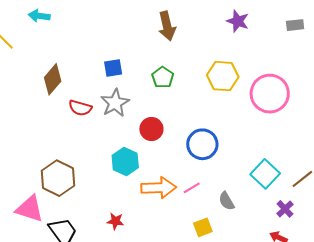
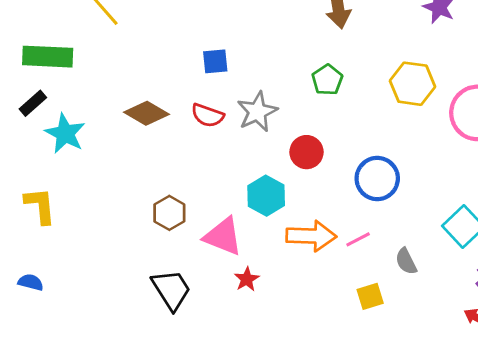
blue square: (113, 68) -> (215, 61), moved
brown diamond: (53, 79) -> (146, 113), moved, turned 76
brown hexagon: (58, 178) -> (169, 213), size x0.7
pink triangle: (30, 209) -> (223, 236), moved
red star: (115, 221) -> (247, 279), turned 30

